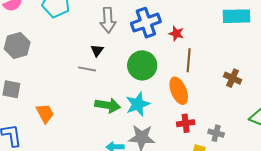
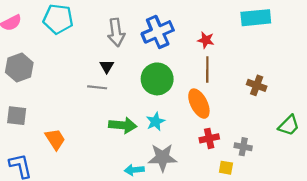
red star: (176, 33) -> (206, 40), moved
cyan star: (138, 104) -> (155, 122), size x0.7

